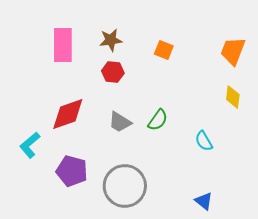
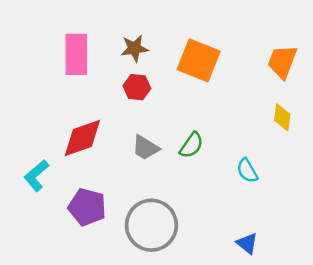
orange square: (164, 50) -> (199, 60), size x1.8

